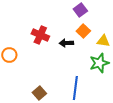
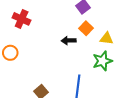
red cross: (40, 35) -> (22, 19), moved

